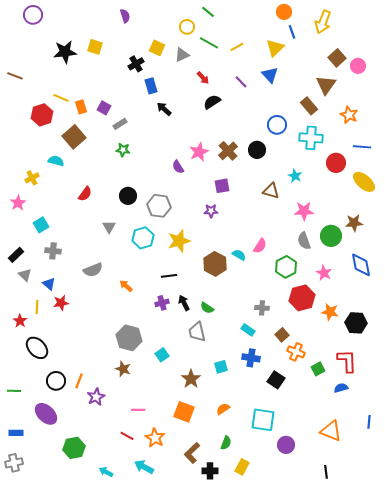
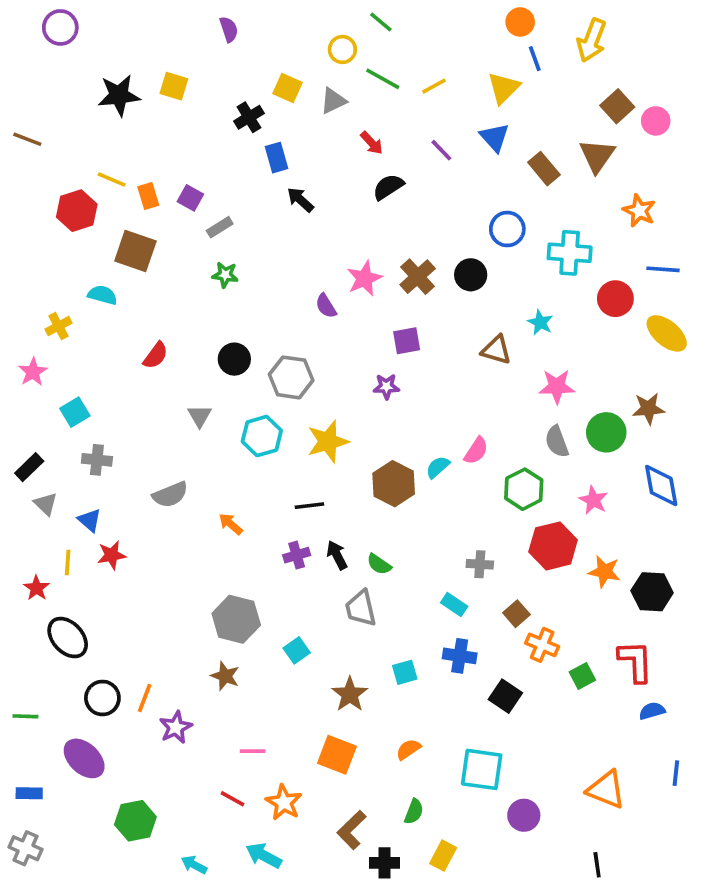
brown rectangle: (309, 106) -> (544, 169), moved
brown square: (74, 137) -> (135, 251), turned -30
cyan semicircle: (239, 255) -> (438, 467), turned -72
blue semicircle: (341, 388) -> (652, 711), moved
gray cross: (14, 463) -> (25, 848), turned 36

